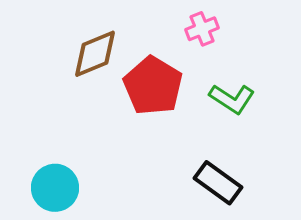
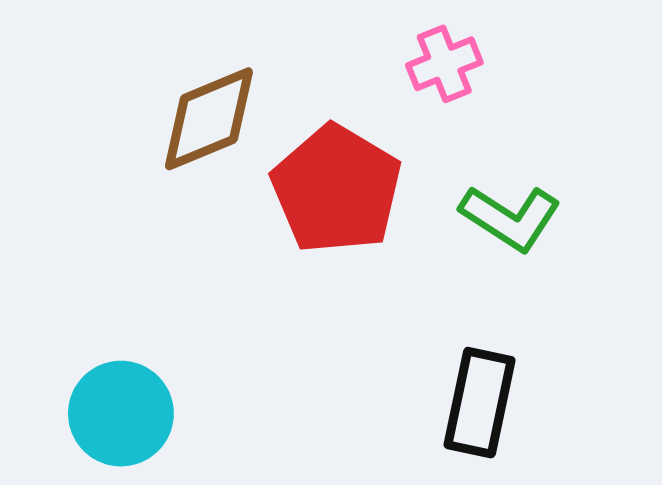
black rectangle: (218, 183) -> (479, 403), turned 66

